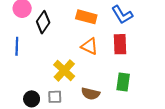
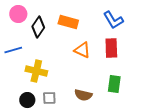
orange rectangle: (86, 17) -> (68, 22), moved
blue line: (17, 46) -> (13, 50), turned 72
yellow cross: (64, 70) -> (36, 71), moved, turned -30

